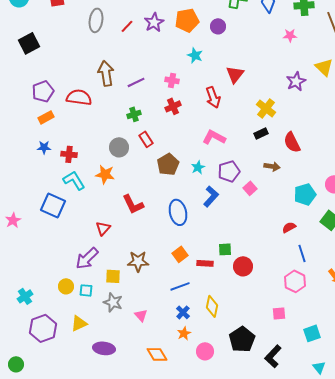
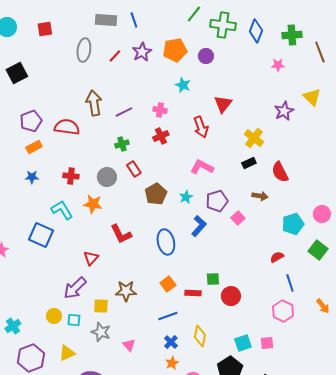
red cross: (69, 154) -> (71, 176), moved
cyan square: (312, 333) -> (243, 343), moved

